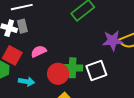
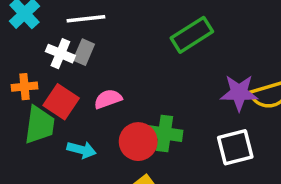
gray rectangle: (22, 26) -> (84, 52), turned 32
white square: (96, 71) -> (235, 147), moved

